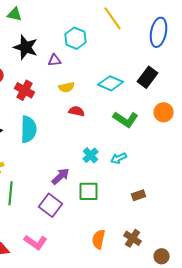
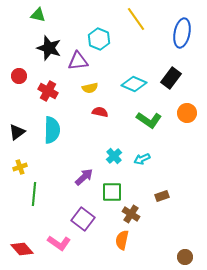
purple triangle: (55, 60) -> (78, 61), size x1.5
purple square: (51, 205) -> (83, 219), moved
brown cross: (133, 238) -> (131, 214), moved

